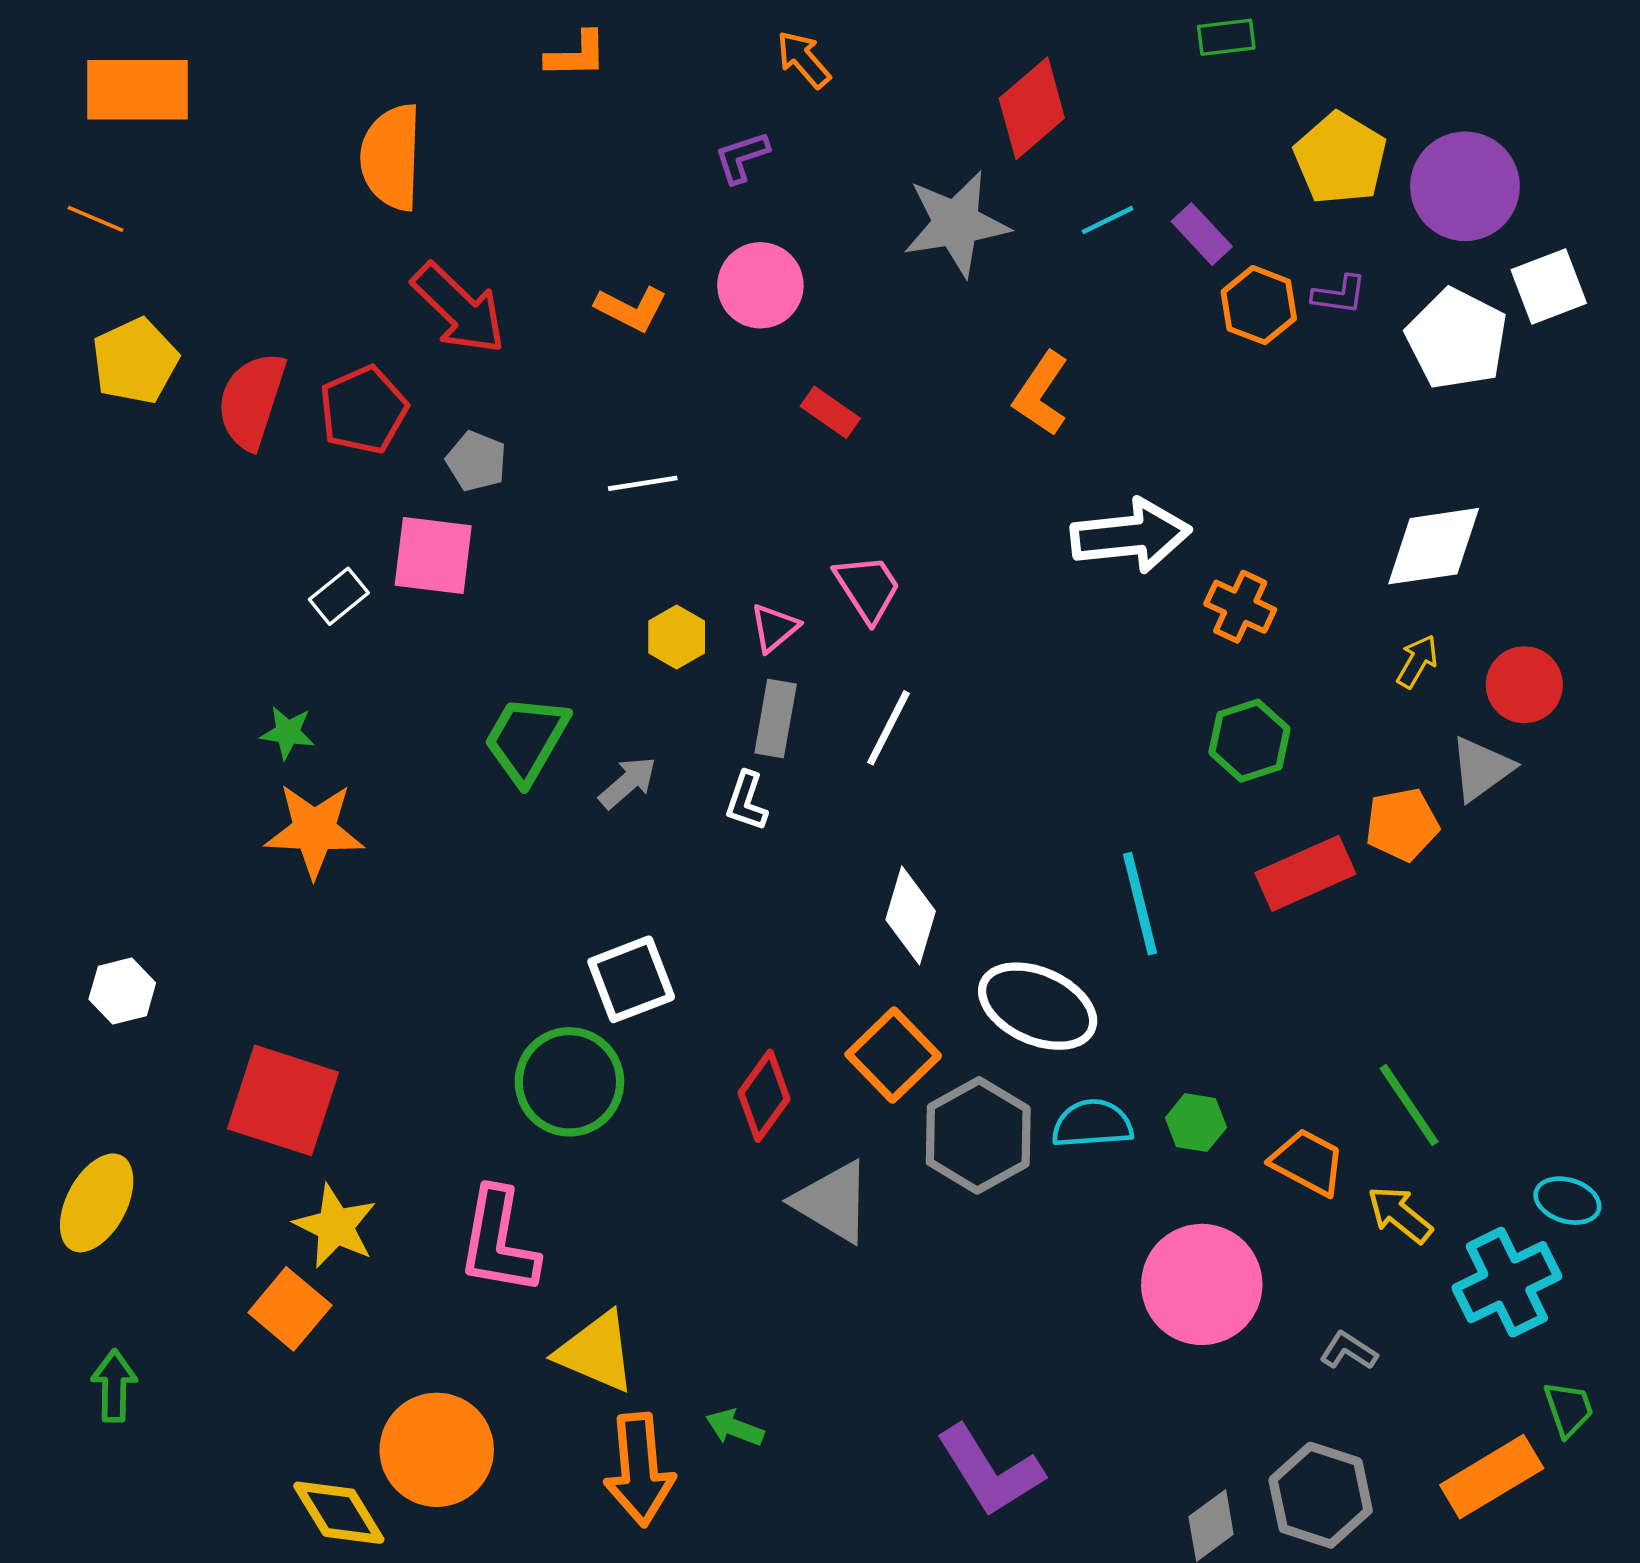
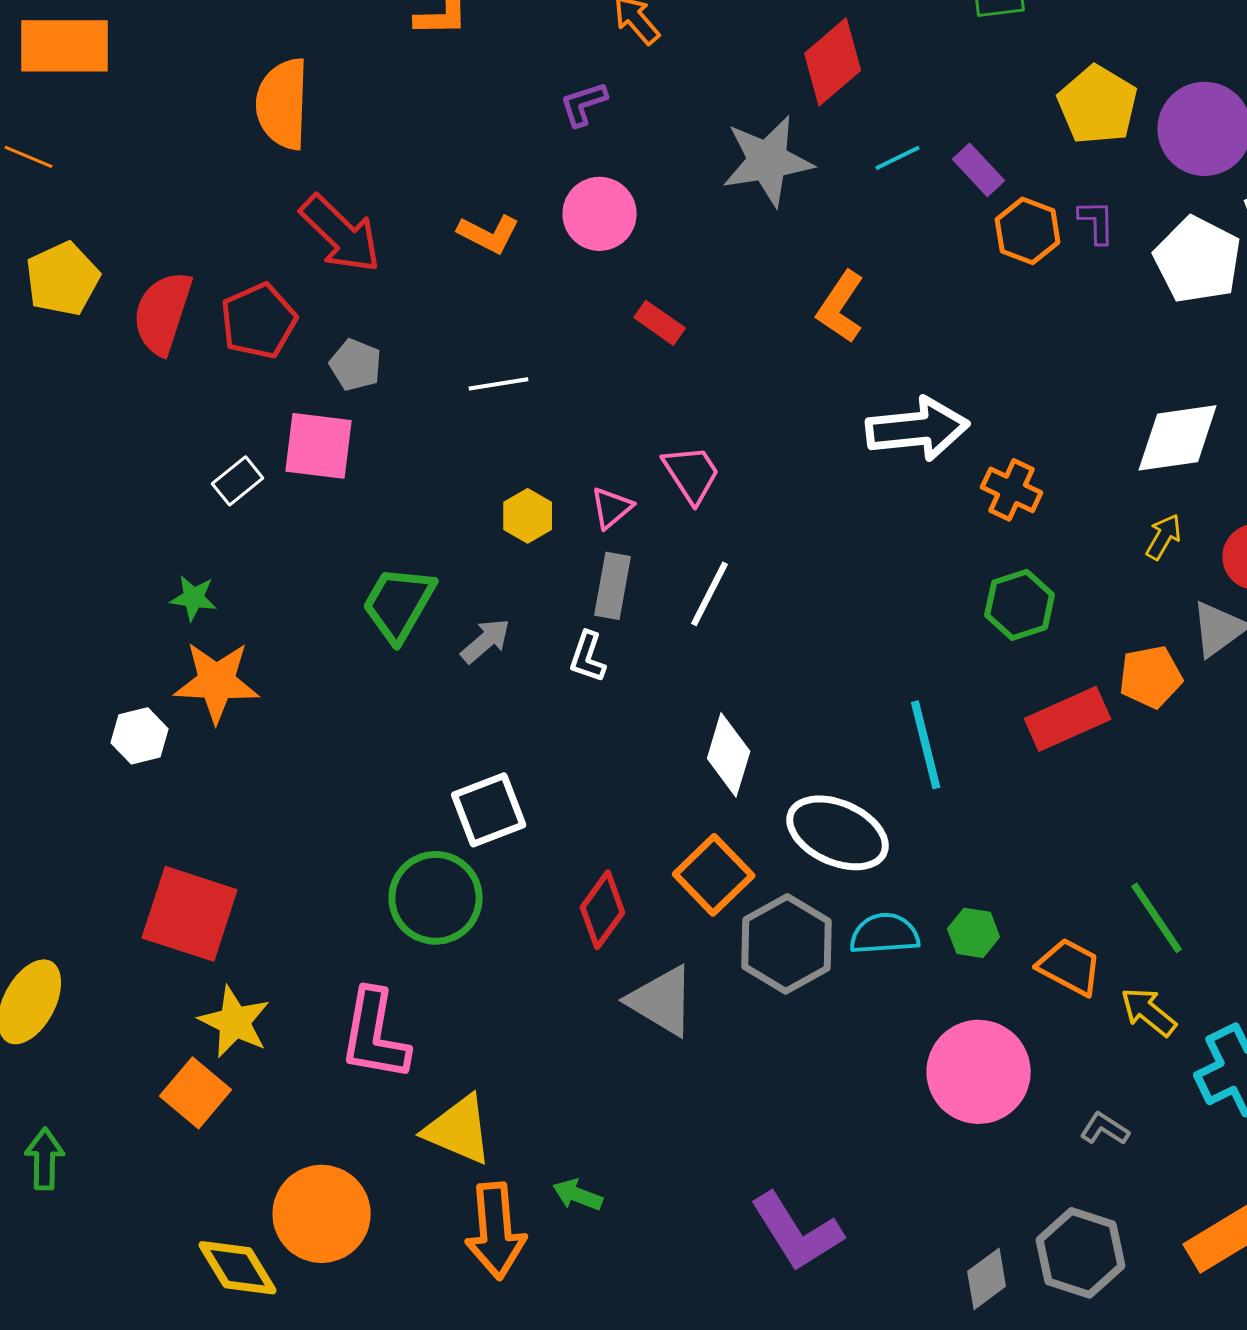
purple L-shape: (1339, 295) -> (1097, 222), turned -99
white hexagon: (122, 991) -> (140, 736), moved

